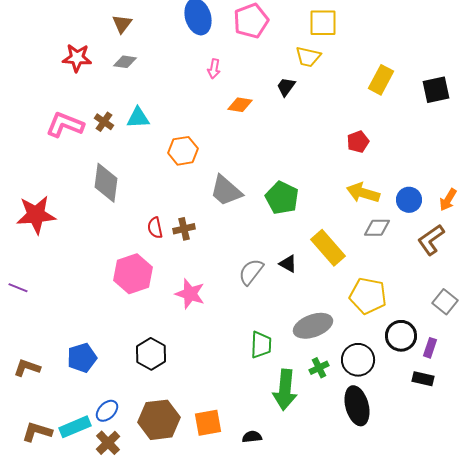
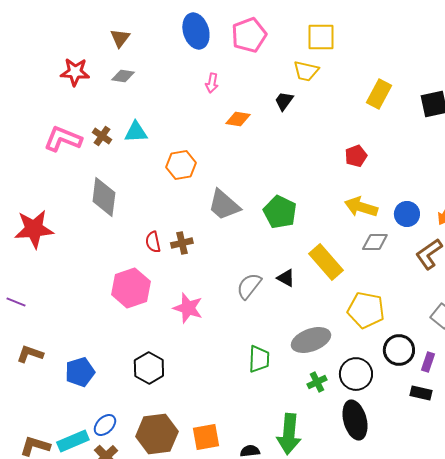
brown L-shape: (27, 368) -> (30, 354), moved
green arrow: (285, 390) -> (289, 434), moved

